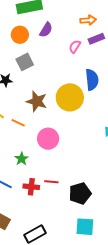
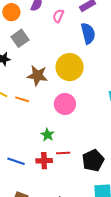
pink semicircle: (75, 47) -> (58, 16), moved
blue semicircle: (92, 80) -> (88, 33), moved
pink circle: (48, 139) -> (65, 104), moved
green star: (22, 159) -> (47, 135), moved

